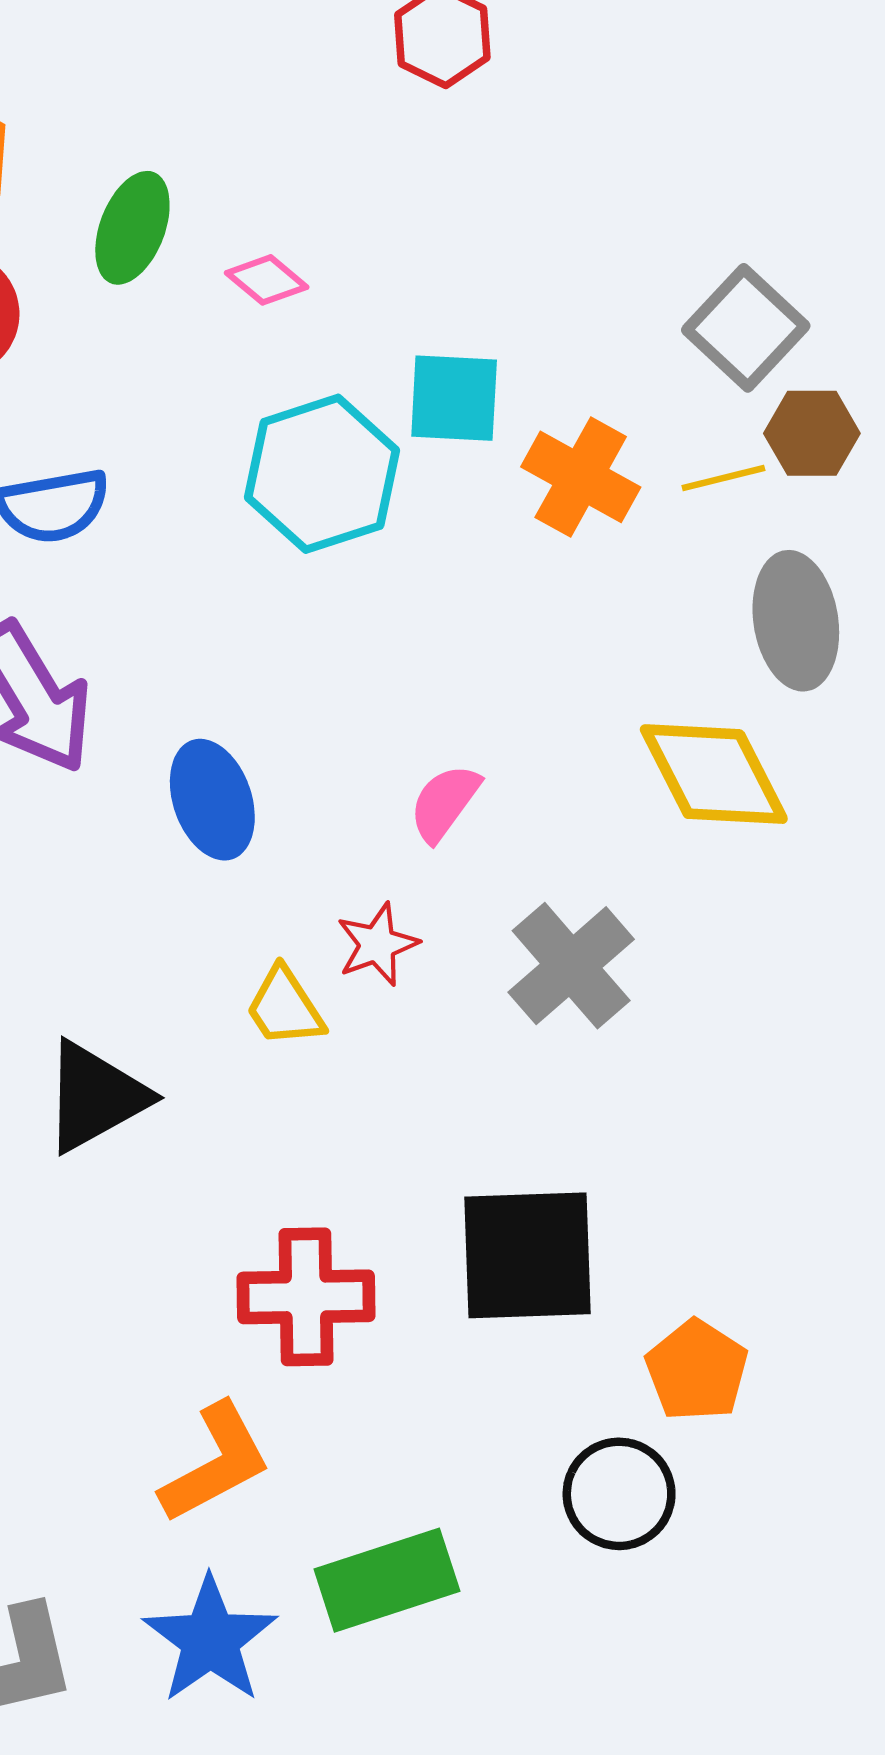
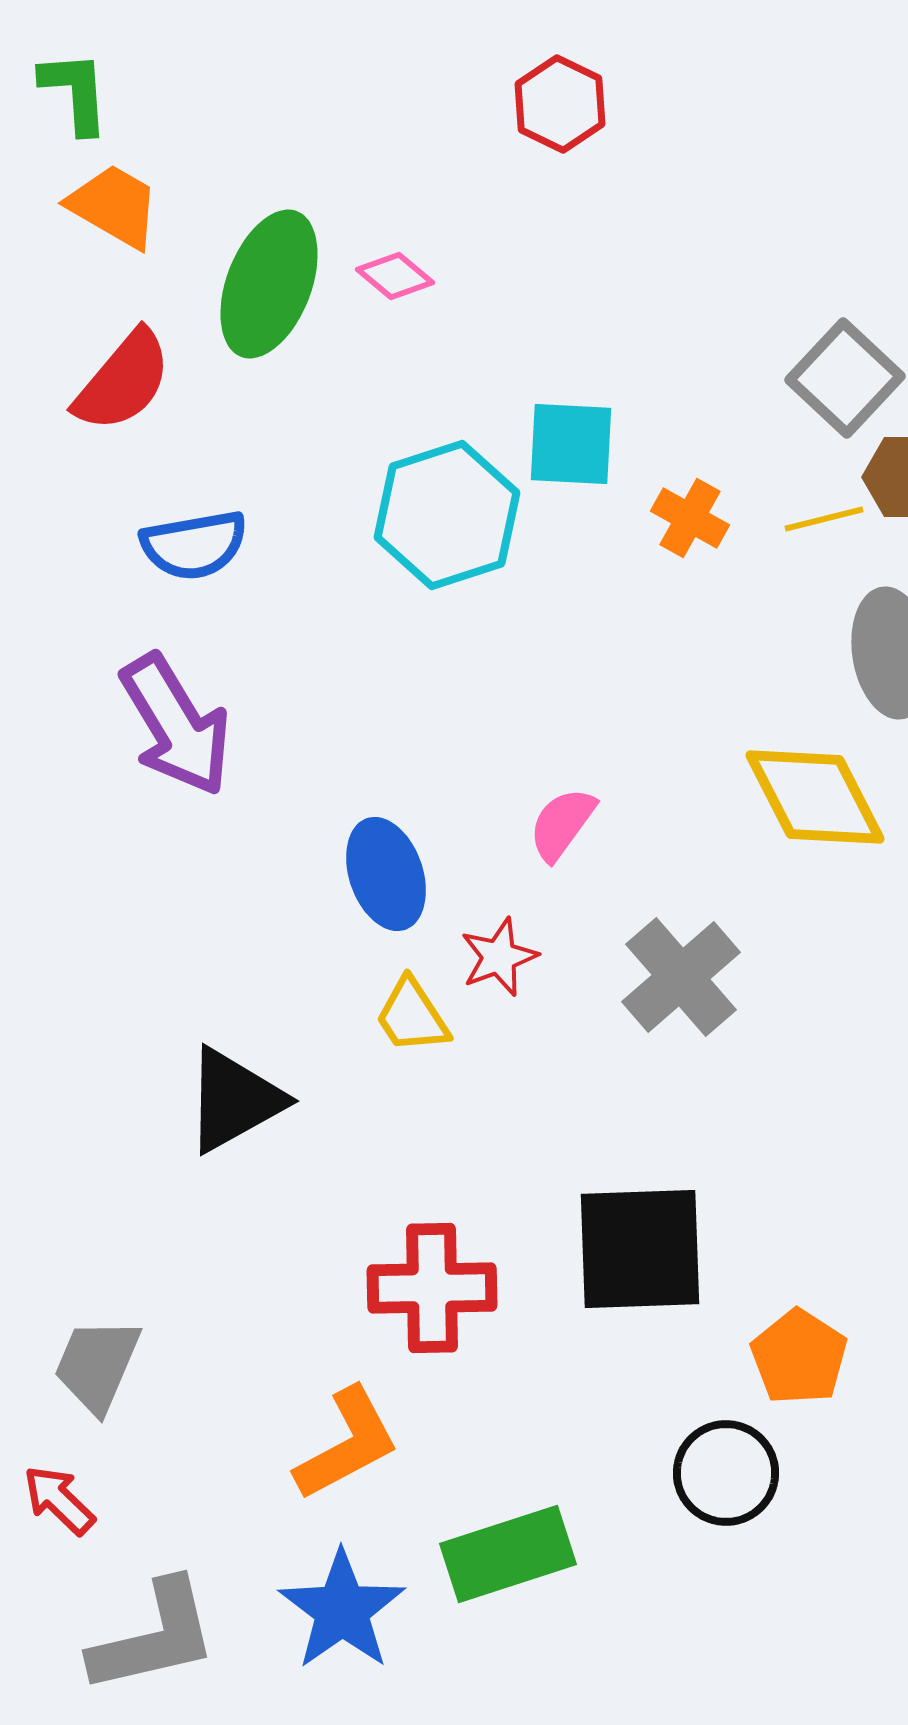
green ellipse: (132, 228) -> (269, 284), size x1.4
pink diamond: (267, 280) -> (395, 276), moved
orange cross: (581, 477) -> (690, 518), size x0.7
blue ellipse: (212, 800) -> (386, 874), moved

